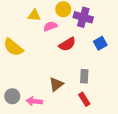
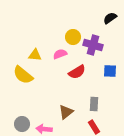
yellow triangle: (34, 15) -> (35, 55), moved
blue square: (100, 43) -> (110, 71), turned 32

